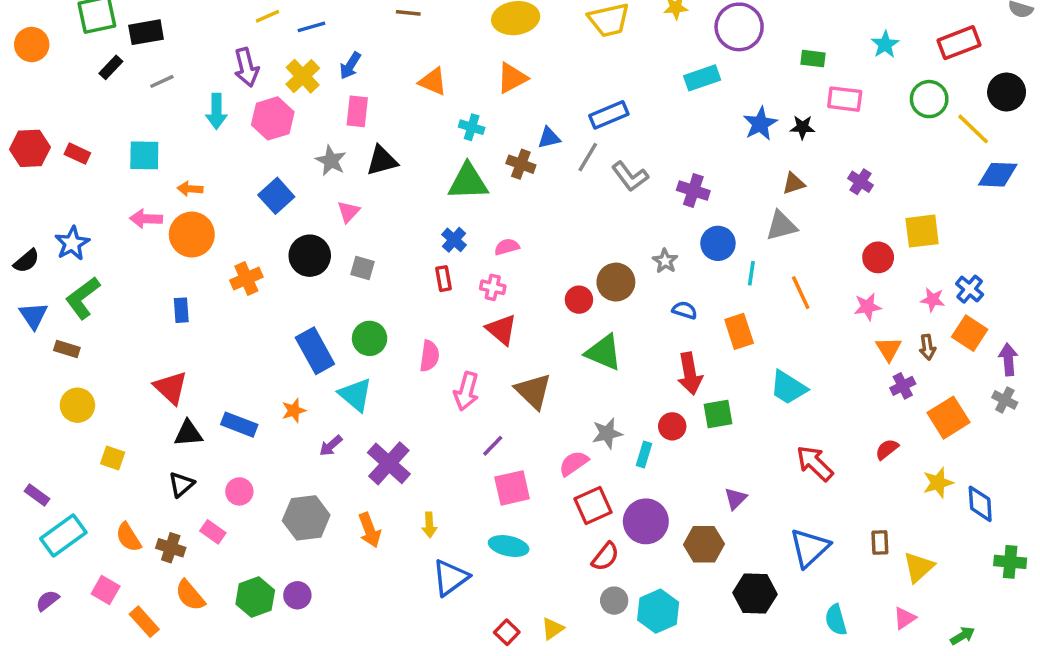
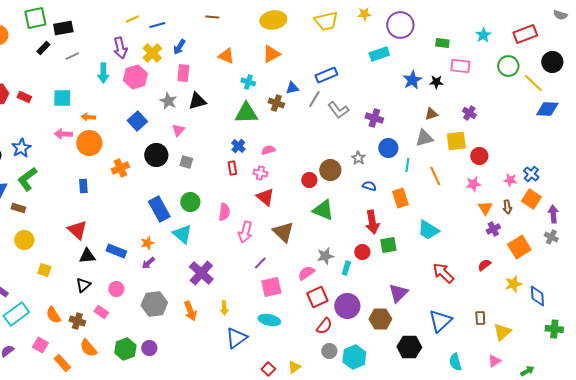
yellow square: (922, 231) -> (456, 141), moved
purple arrow: (331, 446) -> (148, 263), moved
purple triangle: (736, 498) -> (398, 293), size x1.5

